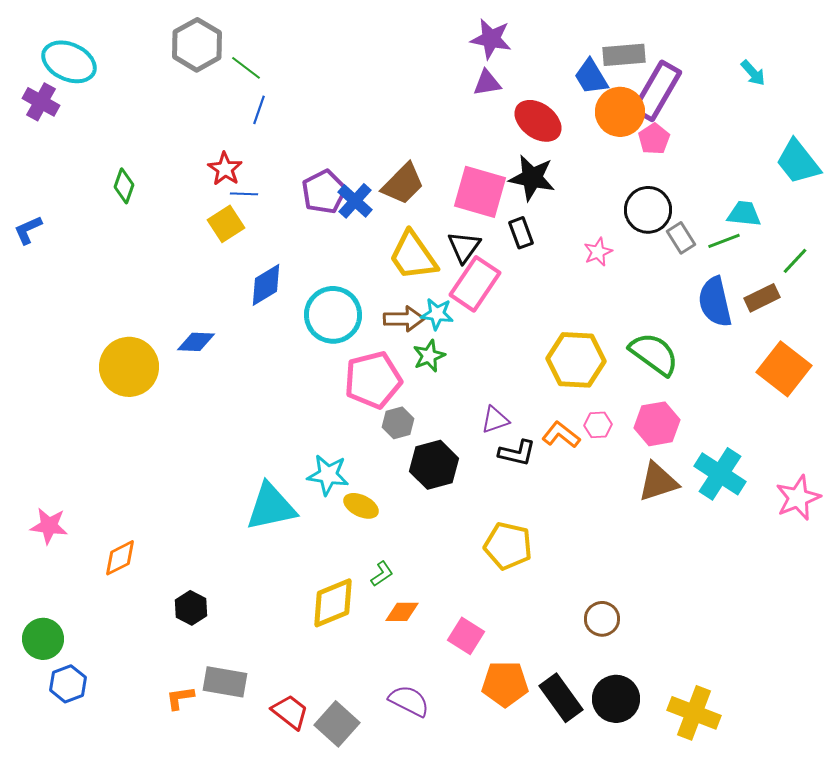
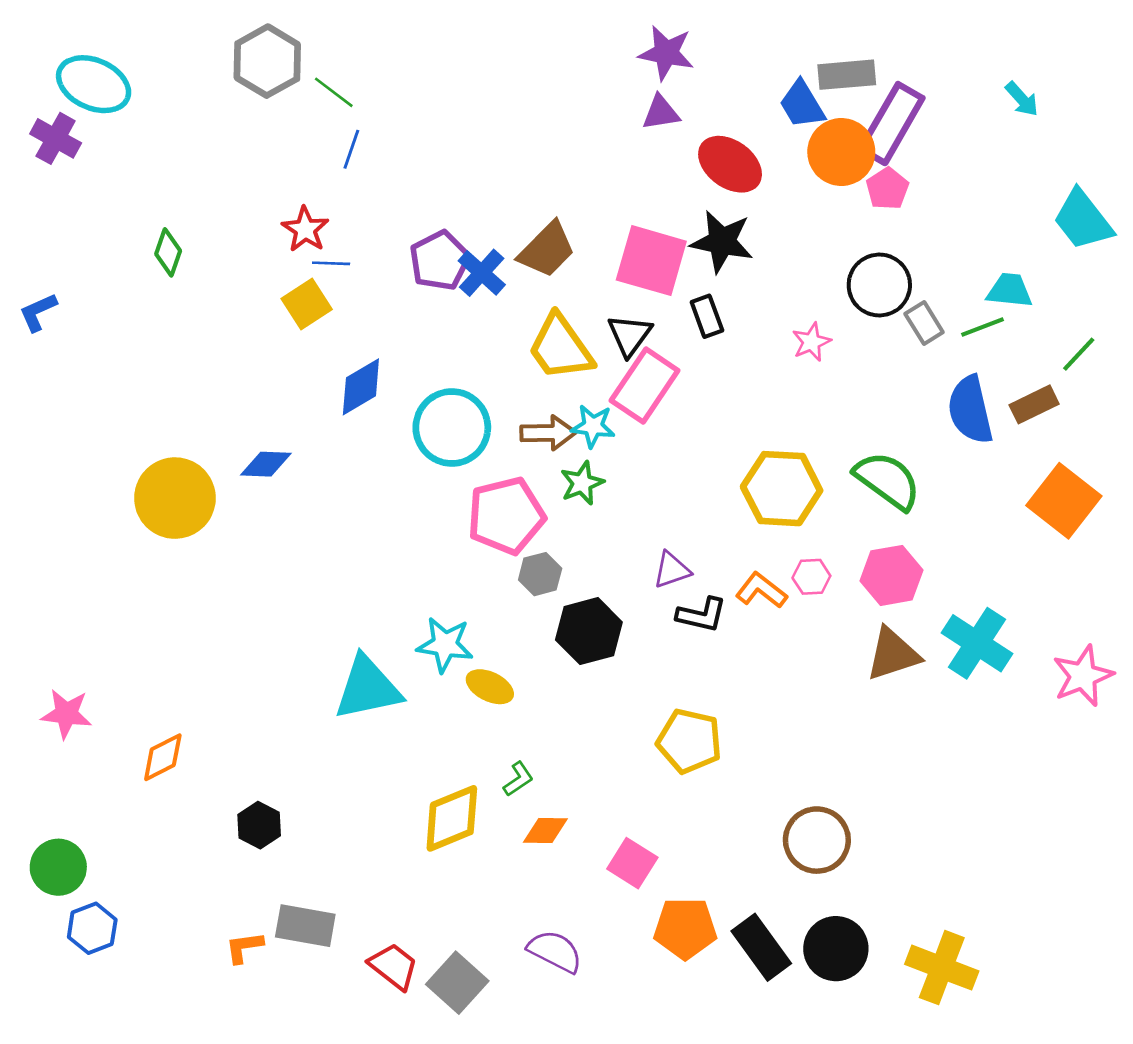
brown circle: (602, 619) -> (817, 840), size x1.4

